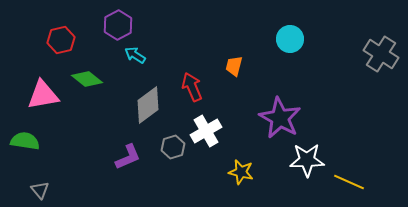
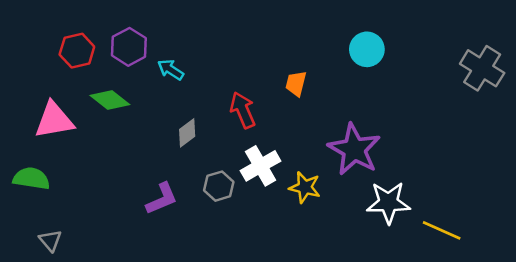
purple hexagon: (118, 25) -> (129, 47), moved
gray diamond: (148, 105) -> (187, 133), size x0.6
yellow star: (241, 172) -> (305, 187), moved

